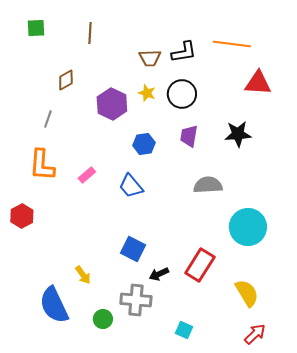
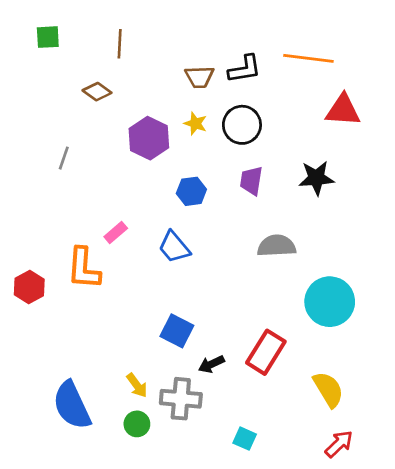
brown diamond: (66, 80) -> (97, 92), moved, turned 65
orange L-shape: (42, 165) -> (84, 268), moved
yellow arrow: (83, 275) -> (137, 385), moved

